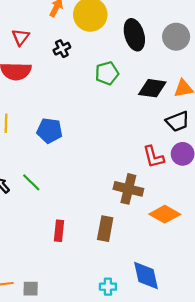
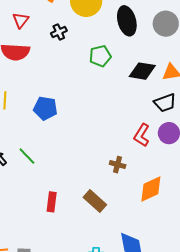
red L-shape: (153, 157) -> (142, 135), turned 45
brown cross: (128, 189) -> (118, 165), size x0.6
orange diamond: (165, 214) -> (151, 189), turned -56
brown rectangle: (105, 229) -> (95, 201), turned -60

